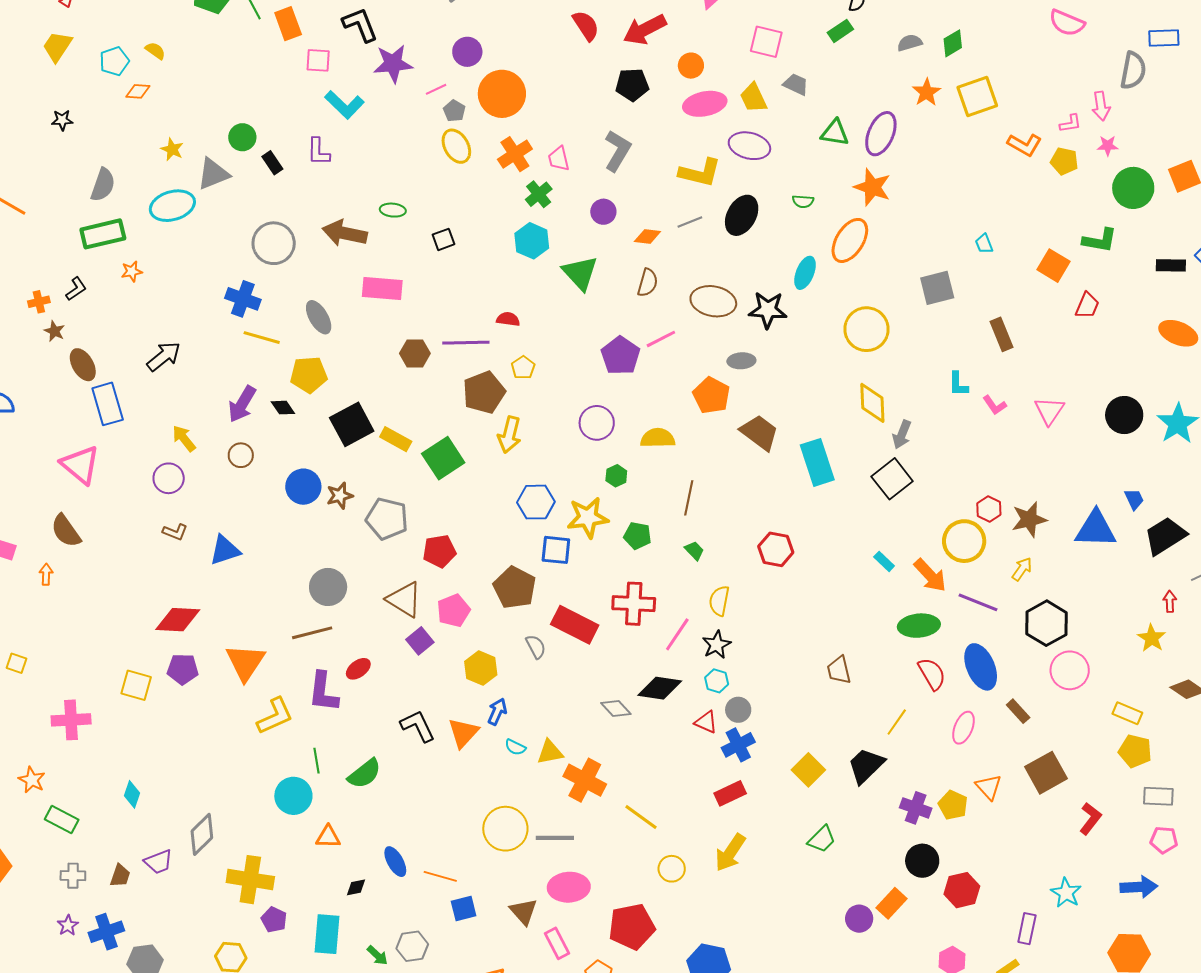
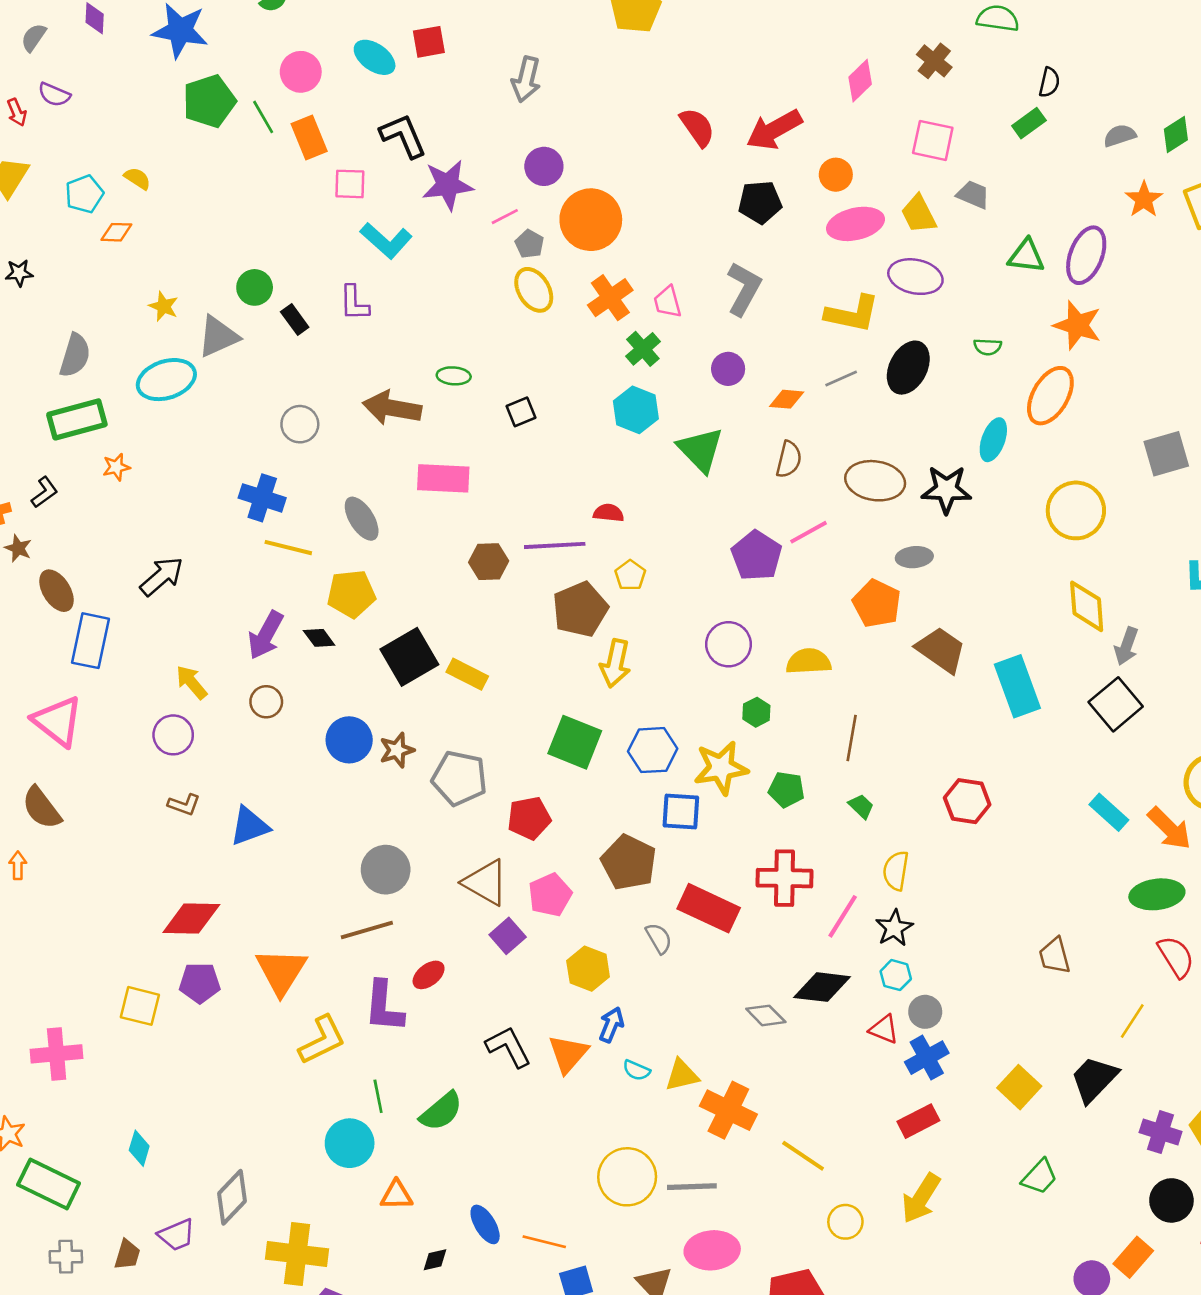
gray circle: (274, 243) -> (300, 424), size x0.7
blue rectangle: (108, 404) -> (90, 641), turned 30
green square: (443, 458) -> (575, 742), moved, turned -33
cyan rectangle: (884, 561) -> (1109, 812), size x1.4
green rectangle: (62, 820) -> (49, 1184), size x1.4

